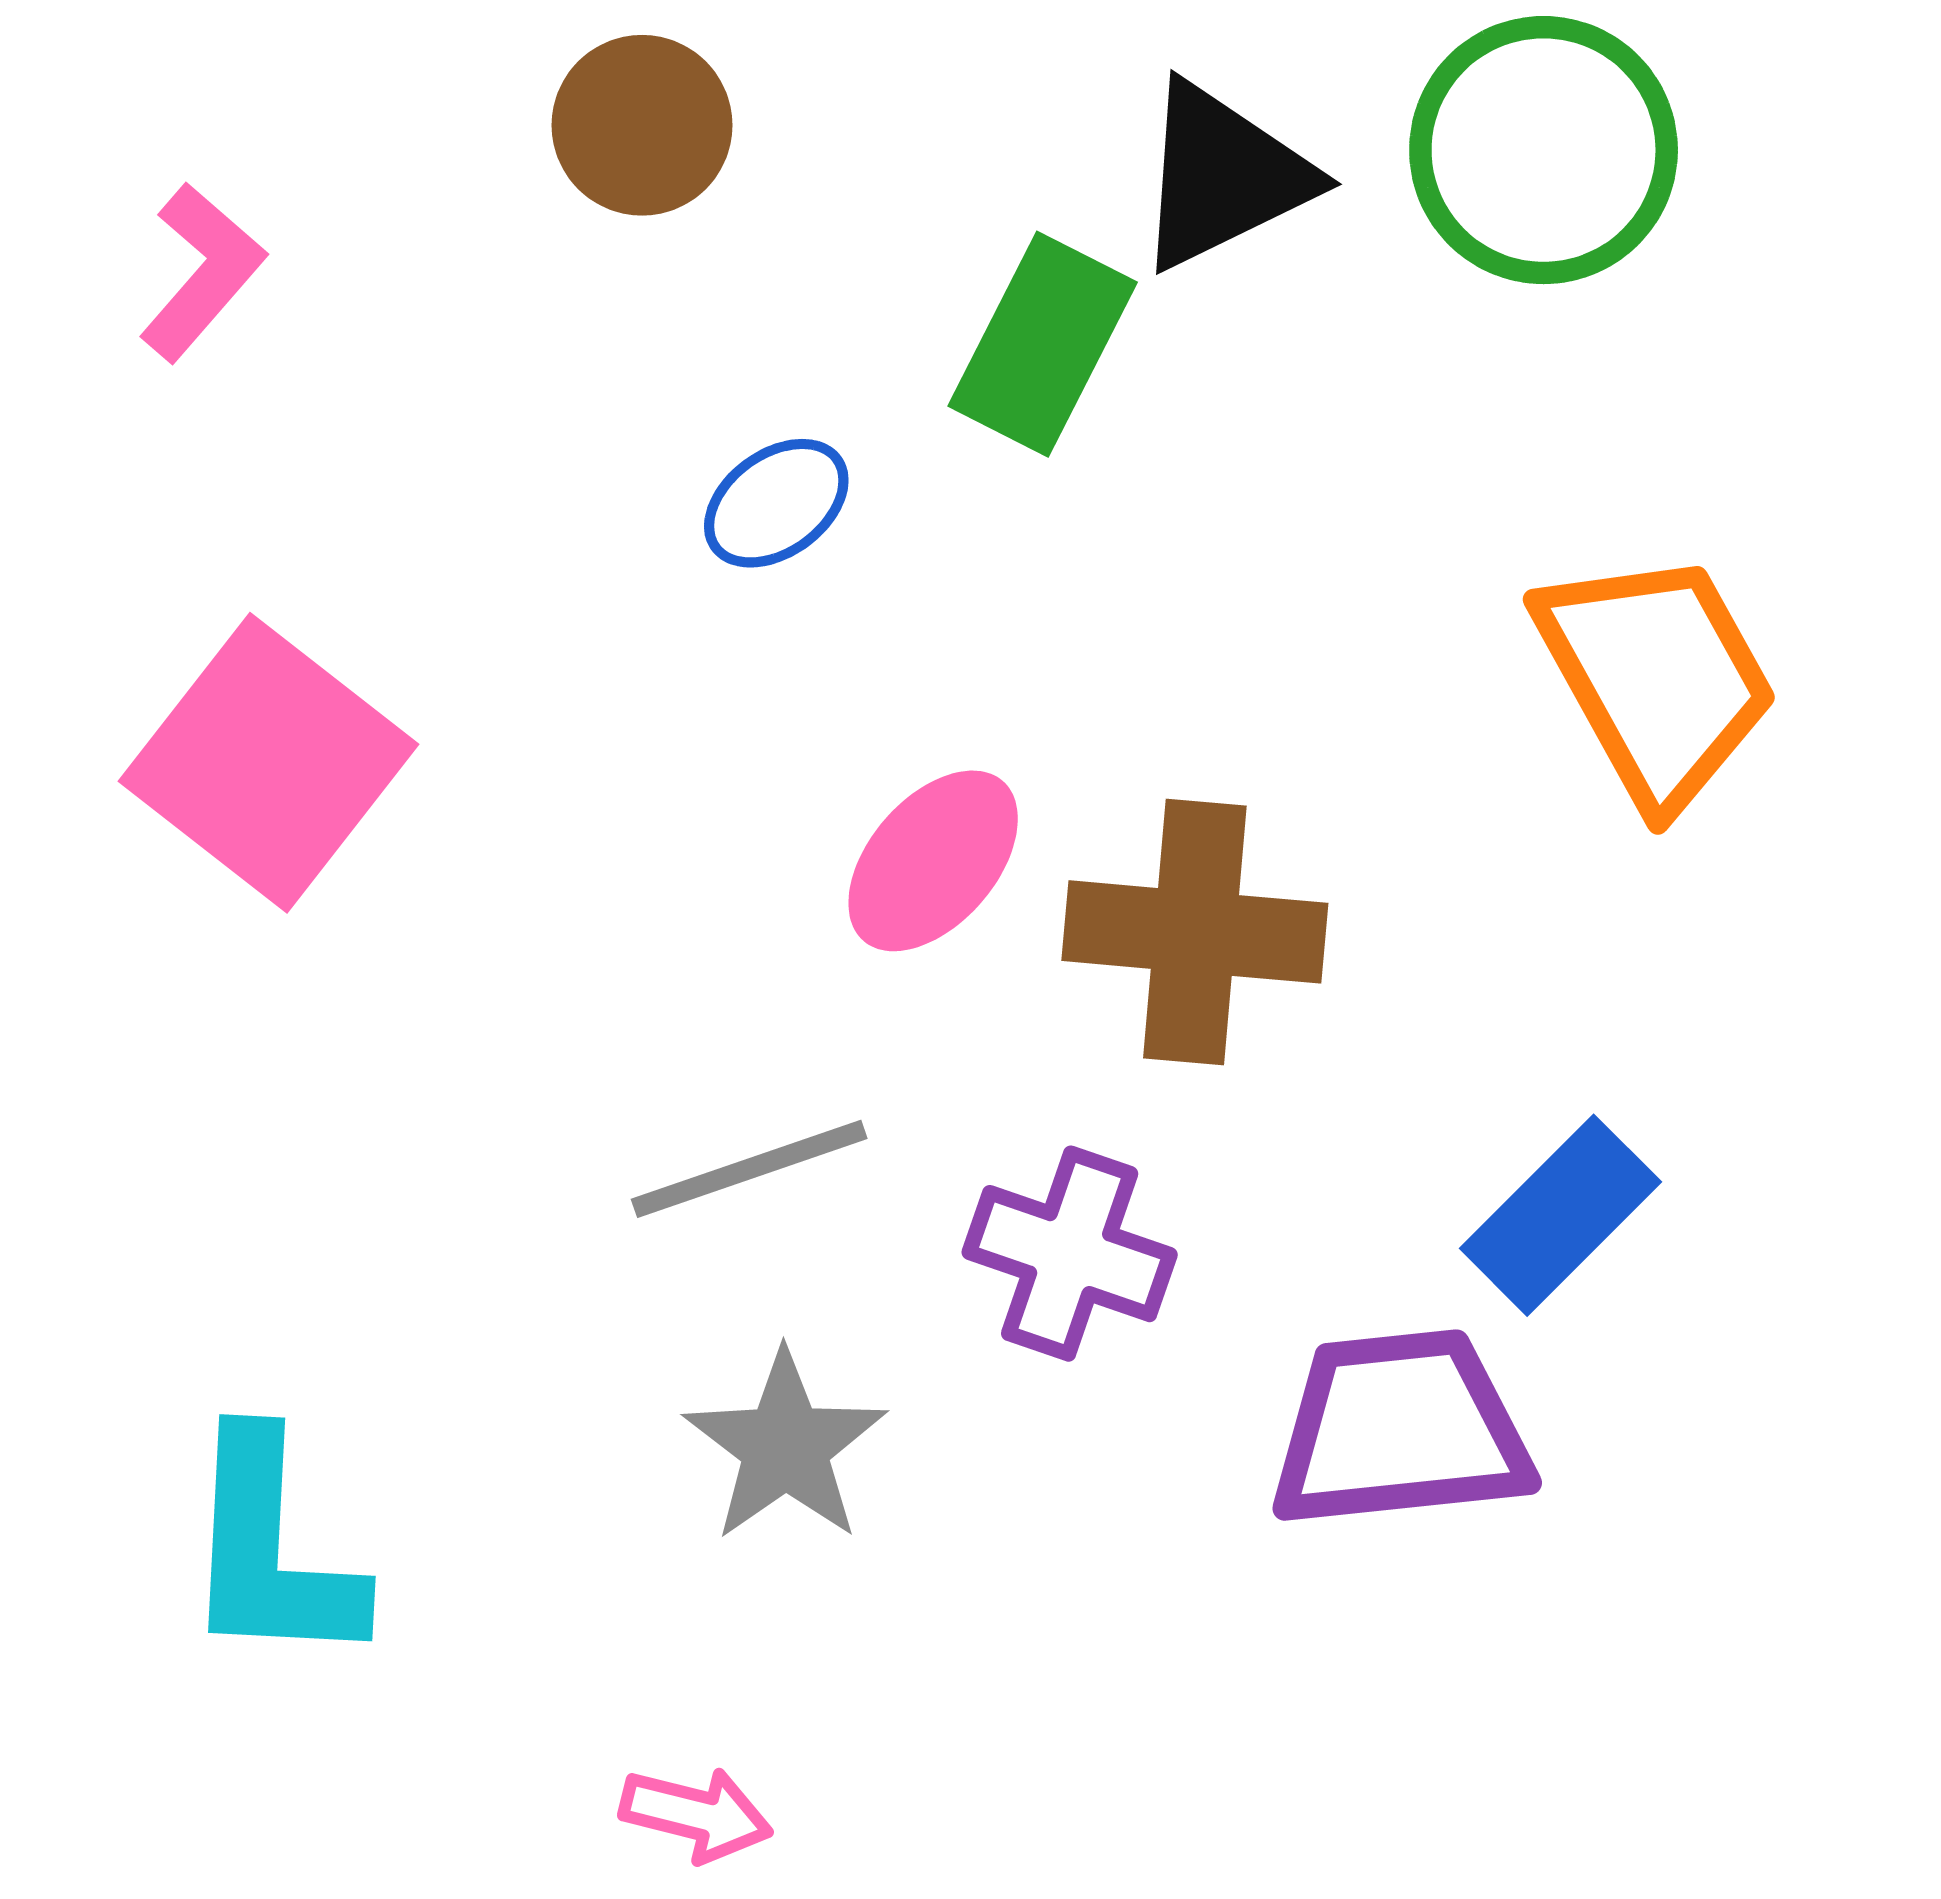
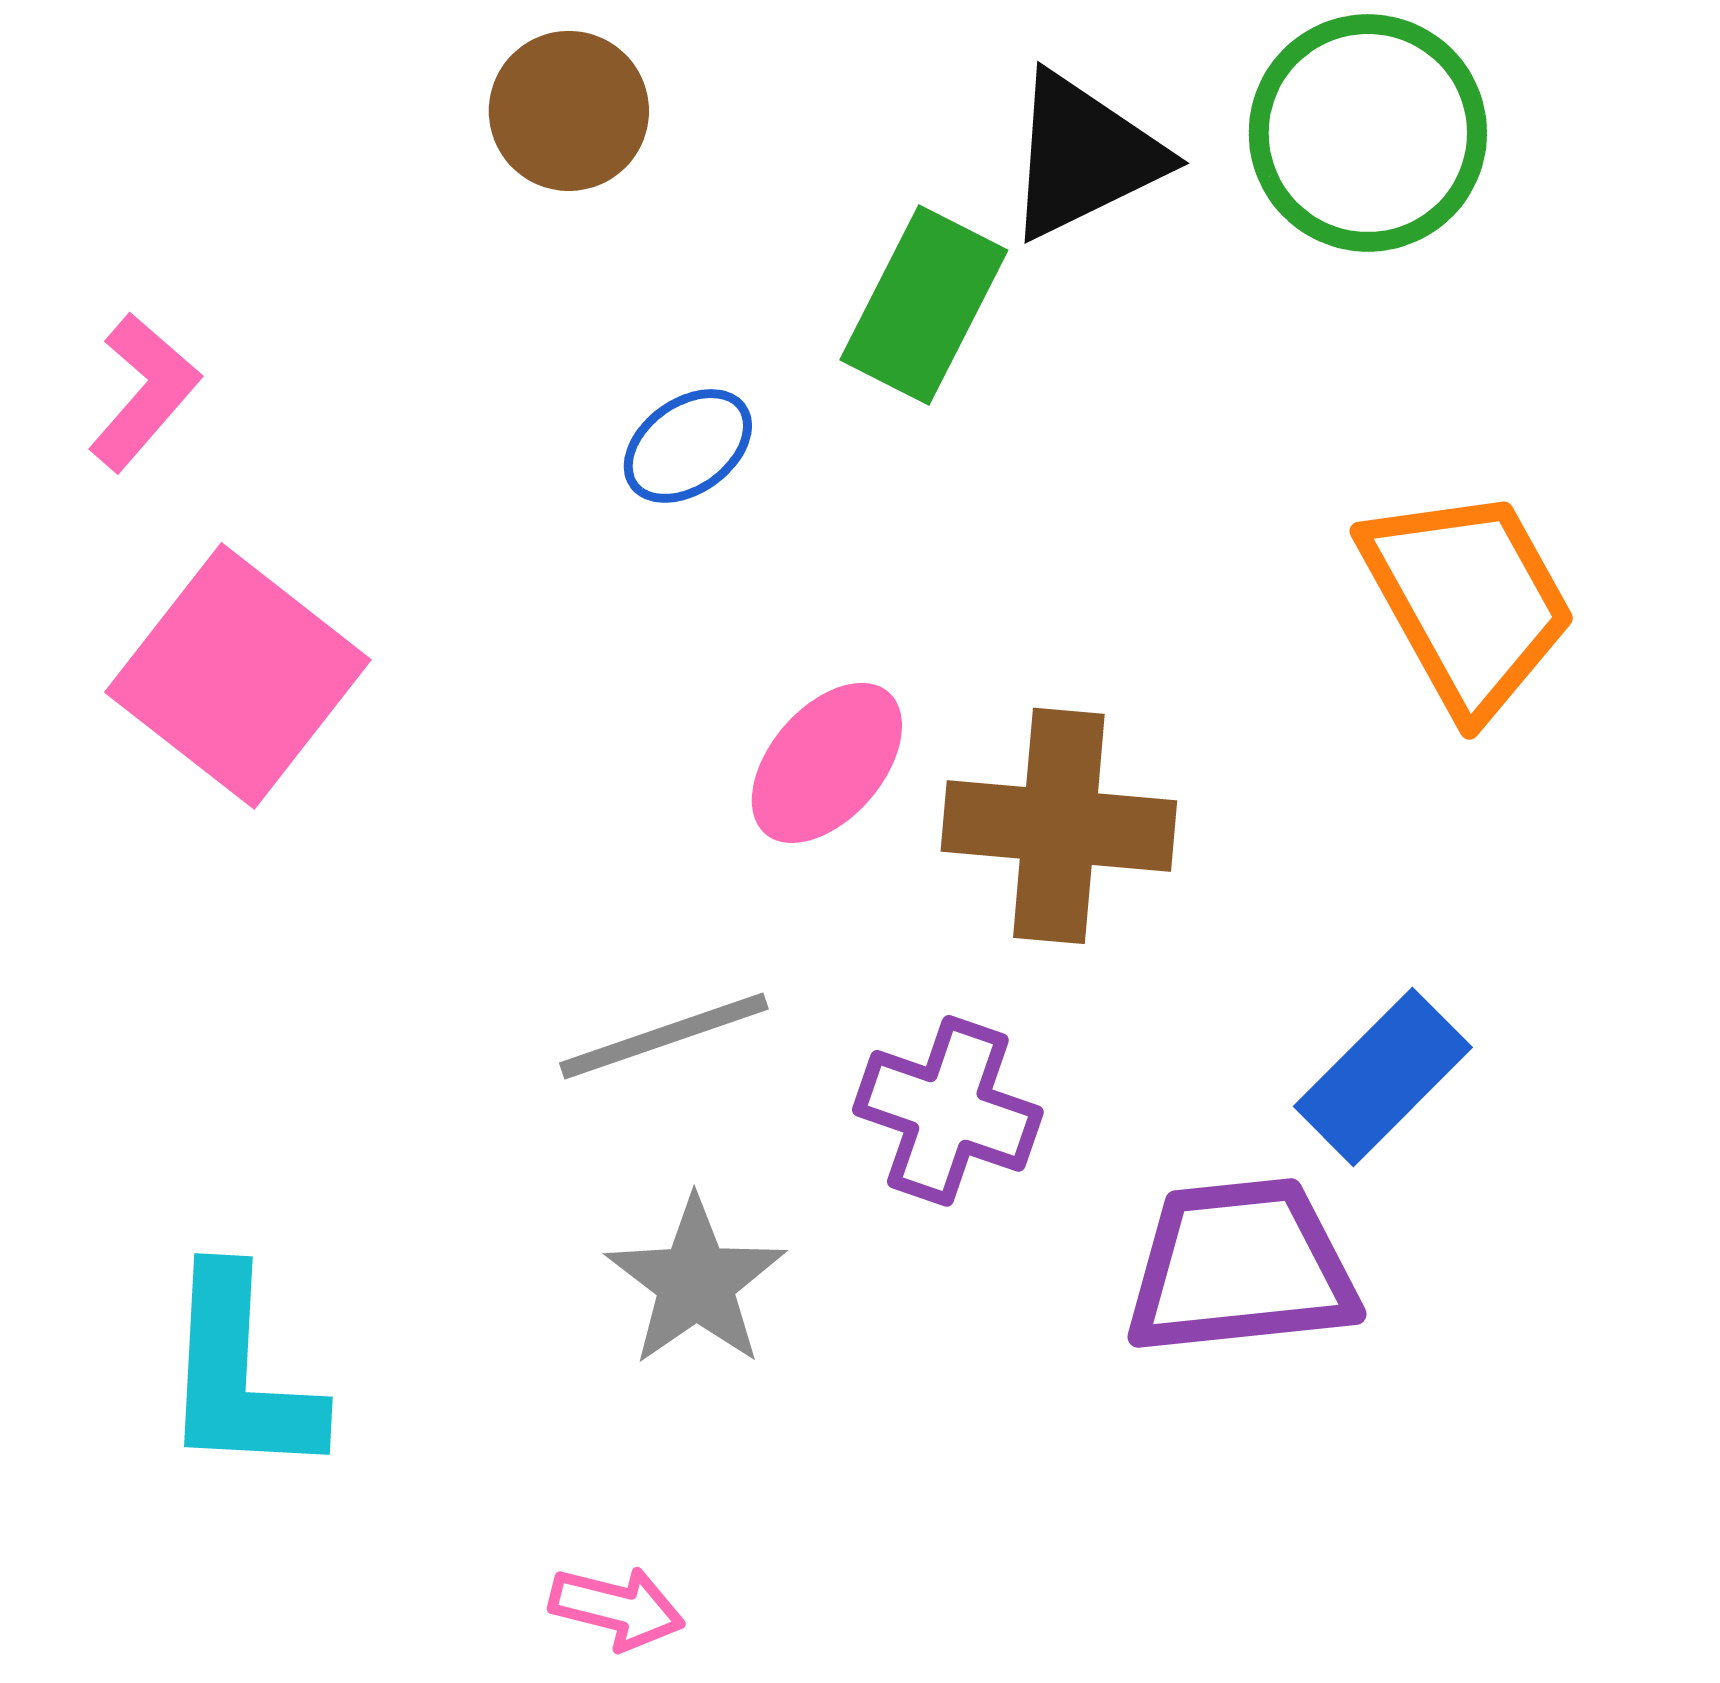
pink L-shape: (202, 272) -> (144, 392), moved

